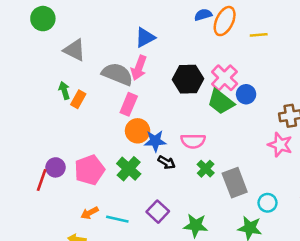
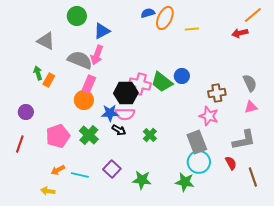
green circle: (43, 19) -> (77, 16), moved
pink cross: (225, 78) -> (140, 84), moved, turned -30
black hexagon: (188, 79) -> (126, 93), moved
orange circle: (138, 131) -> (84, 100), moved
pink semicircle: (193, 141) -> (125, 114), moved
purple circle: (56, 167) -> (26, 112), moved
gray rectangle: (235, 183) -> (197, 142), moved
cyan circle: (267, 203) -> (199, 162), size x1.5

